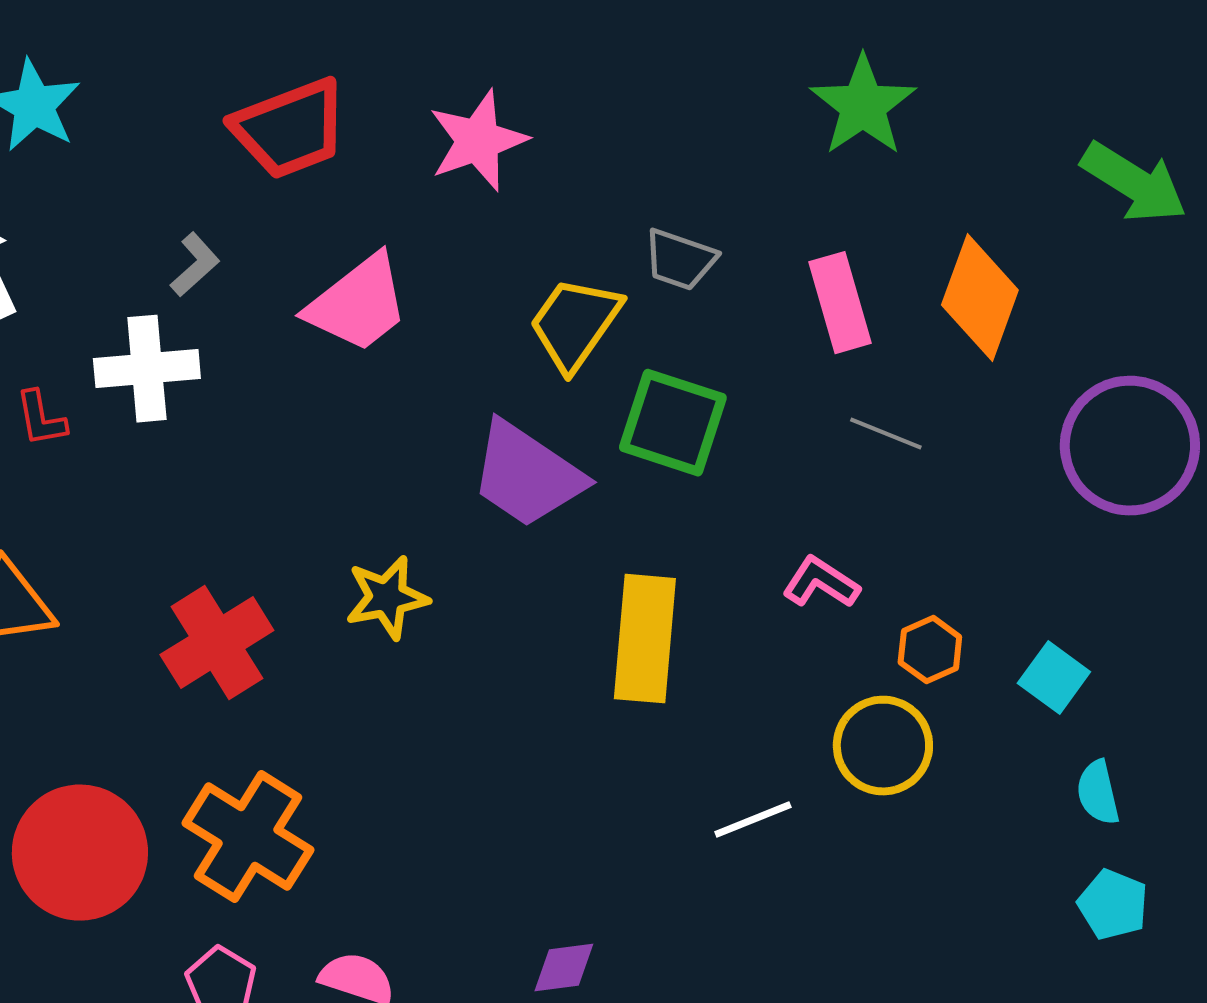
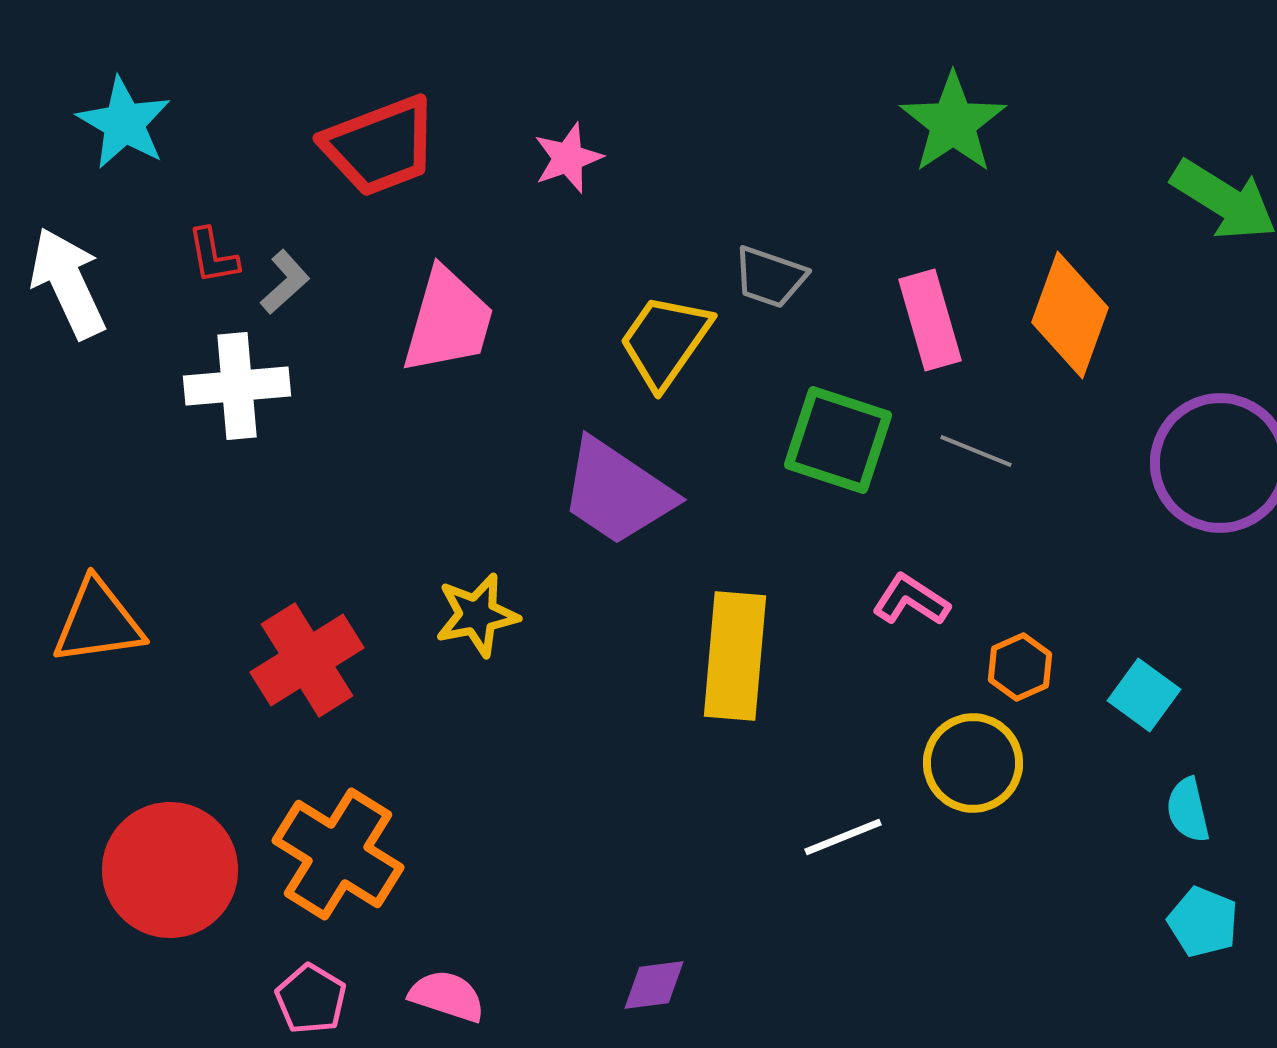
pink star: (478, 141) -> (568, 158), size x0.7
pink trapezoid: (358, 304) -> (448, 321), turned -36
red L-shape: (41, 419) -> (213, 256), moved
green square: (673, 423) -> (838, 440), moved

